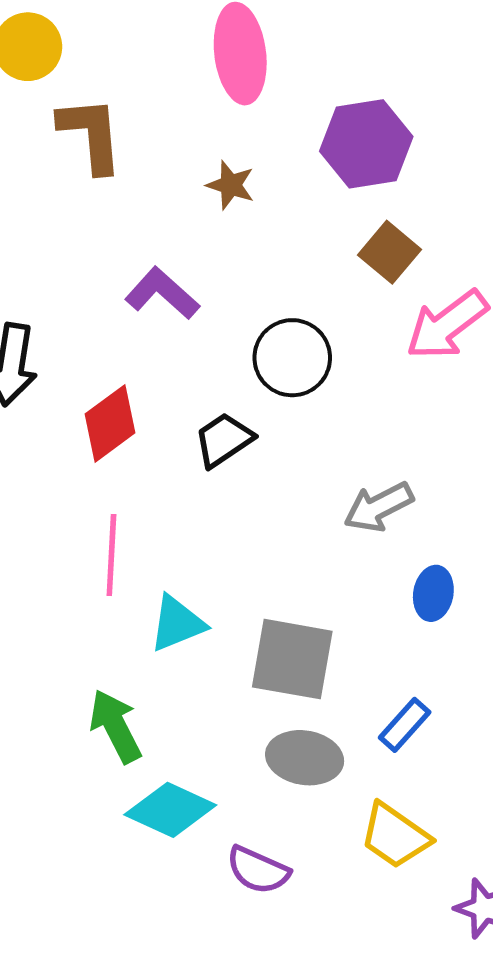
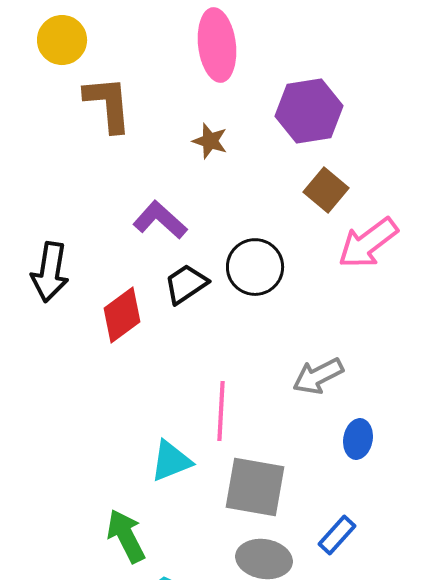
black trapezoid: (224, 440) -> (186, 284), moved
pink line: (111, 555) -> (221, 411), moved

